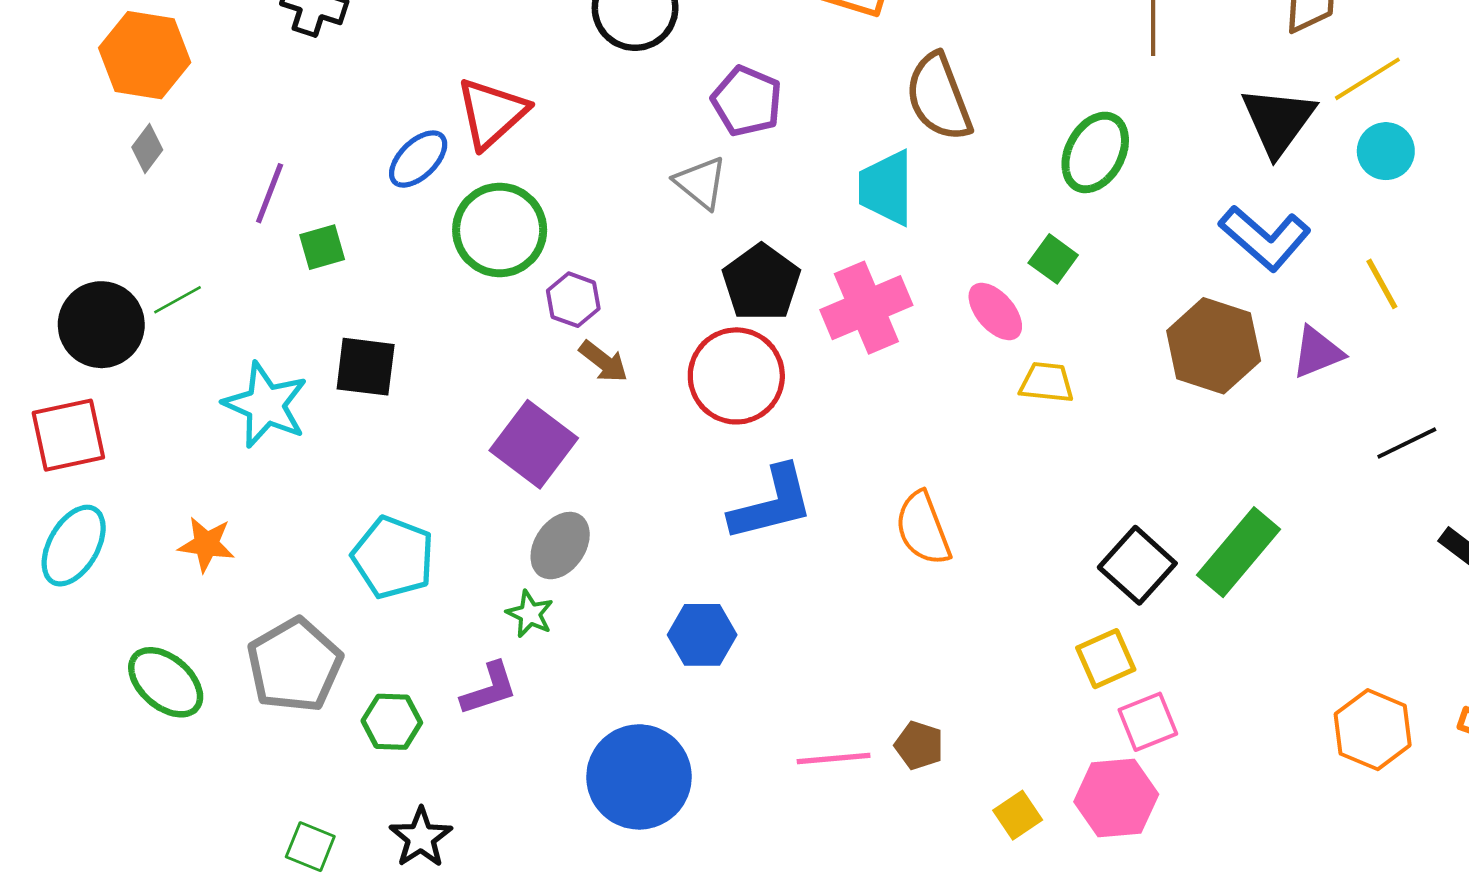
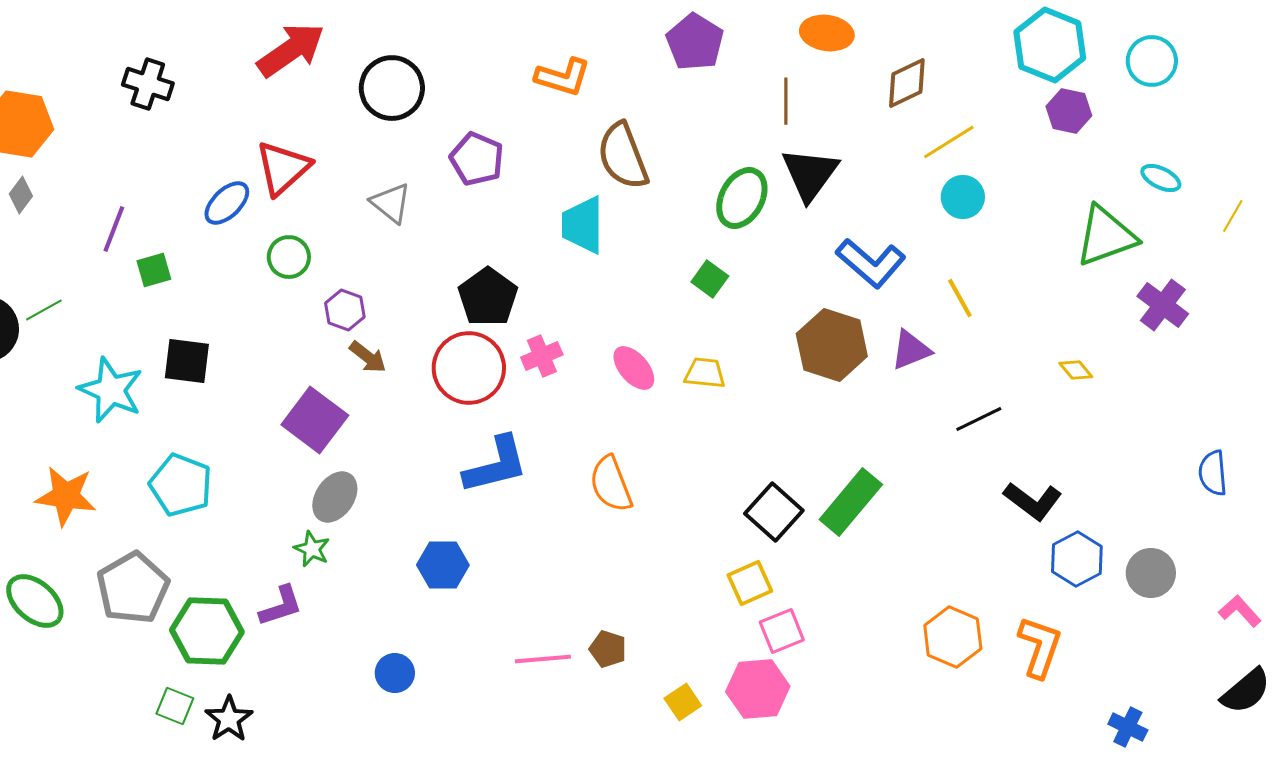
black triangle: (1278, 121) -> (810, 174), moved
gray triangle: (701, 183) -> (391, 203), moved
green circle: (500, 230) -> (289, 257), size x0.6
pink cross: (866, 308) -> (542, 356), moved, size x0.6
pink ellipse: (995, 312) -> (634, 368), moved
orange star: (206, 544) -> (66, 496), size x1.4
cyan pentagon: (393, 557) -> (181, 485), moved
green hexagon: (392, 722) -> (207, 631), size x1.6
blue circle: (639, 777) -> (395, 673), size x0.5
green square: (310, 847) -> (175, 706), moved

